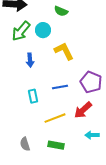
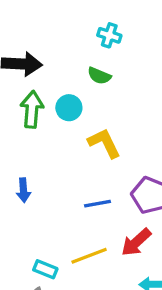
green arrow: (21, 31) -> (32, 109), turned 145
blue arrow: (30, 60) -> (23, 190), moved
cyan rectangle: (33, 96) -> (45, 269), moved, turned -56

